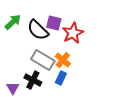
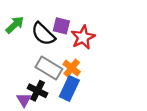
blue rectangle: (61, 78) -> (69, 88), size x1.5
purple triangle: (13, 88) -> (24, 100), moved

